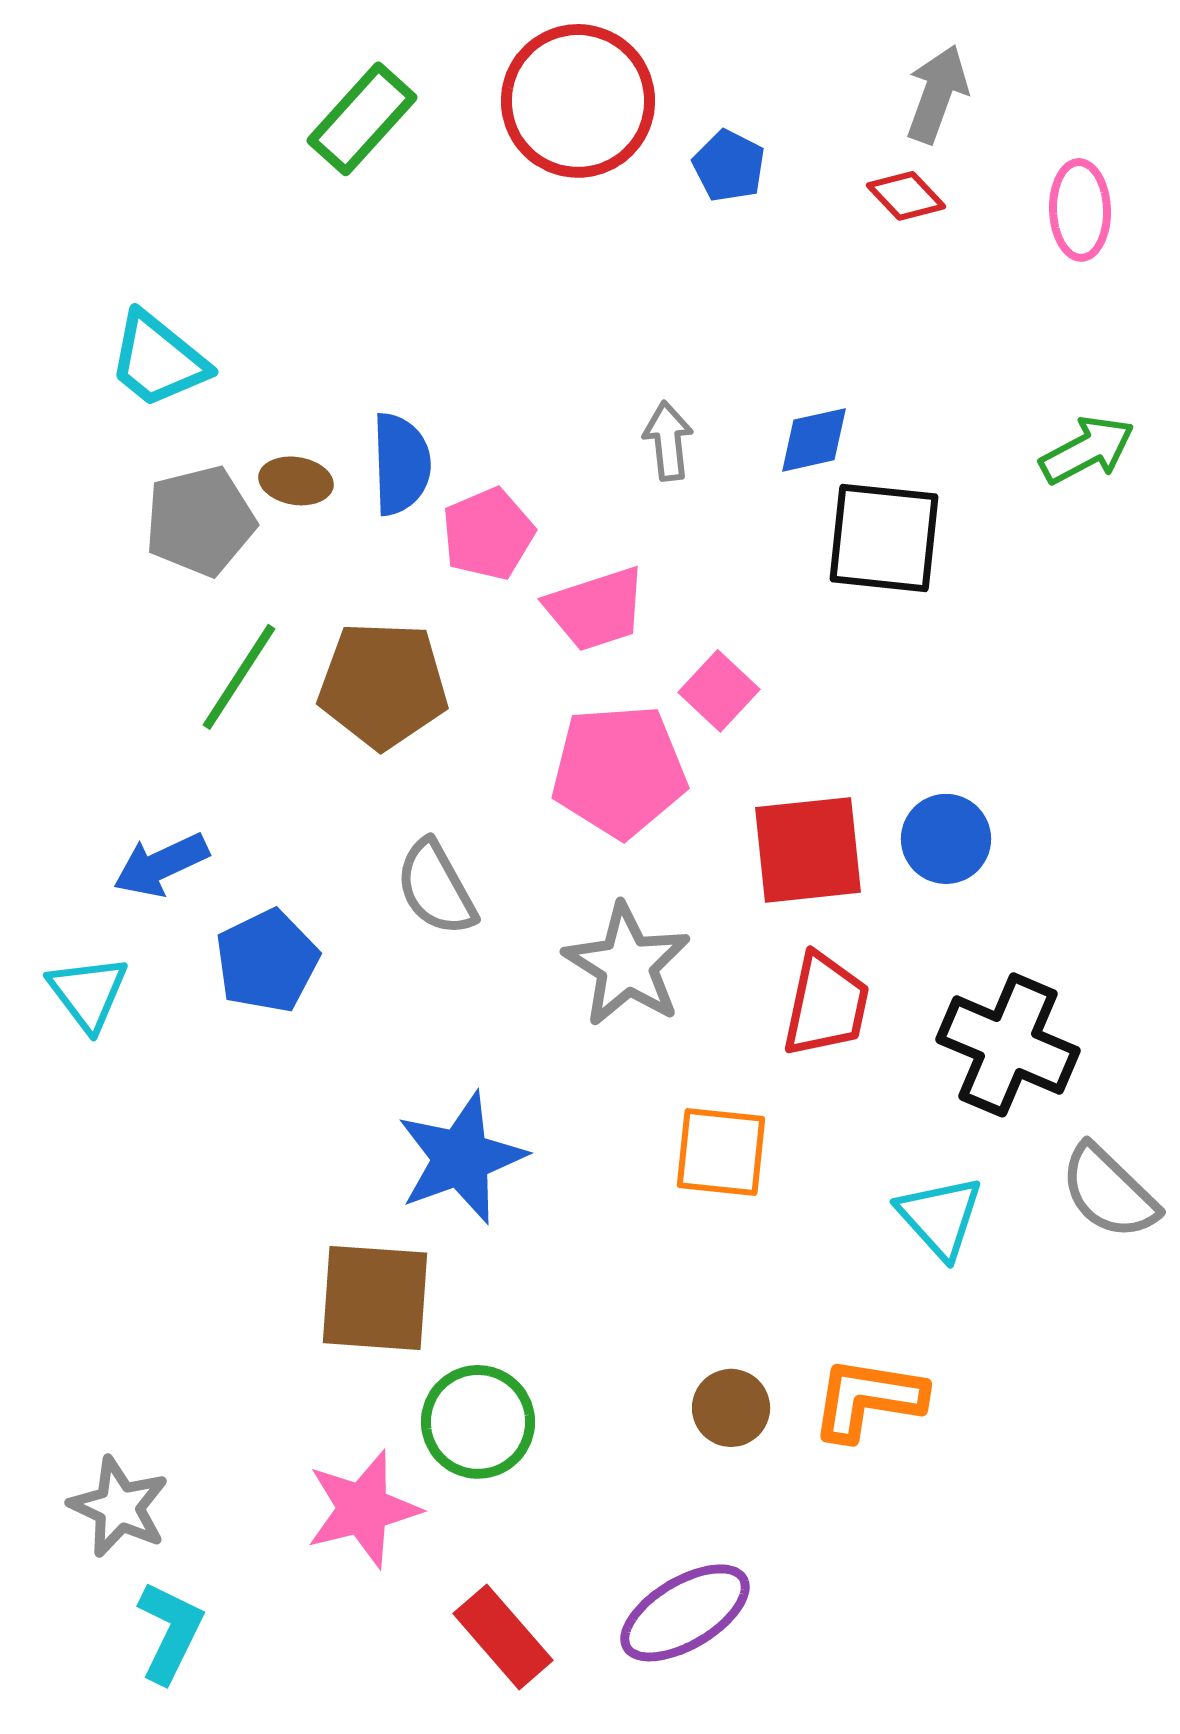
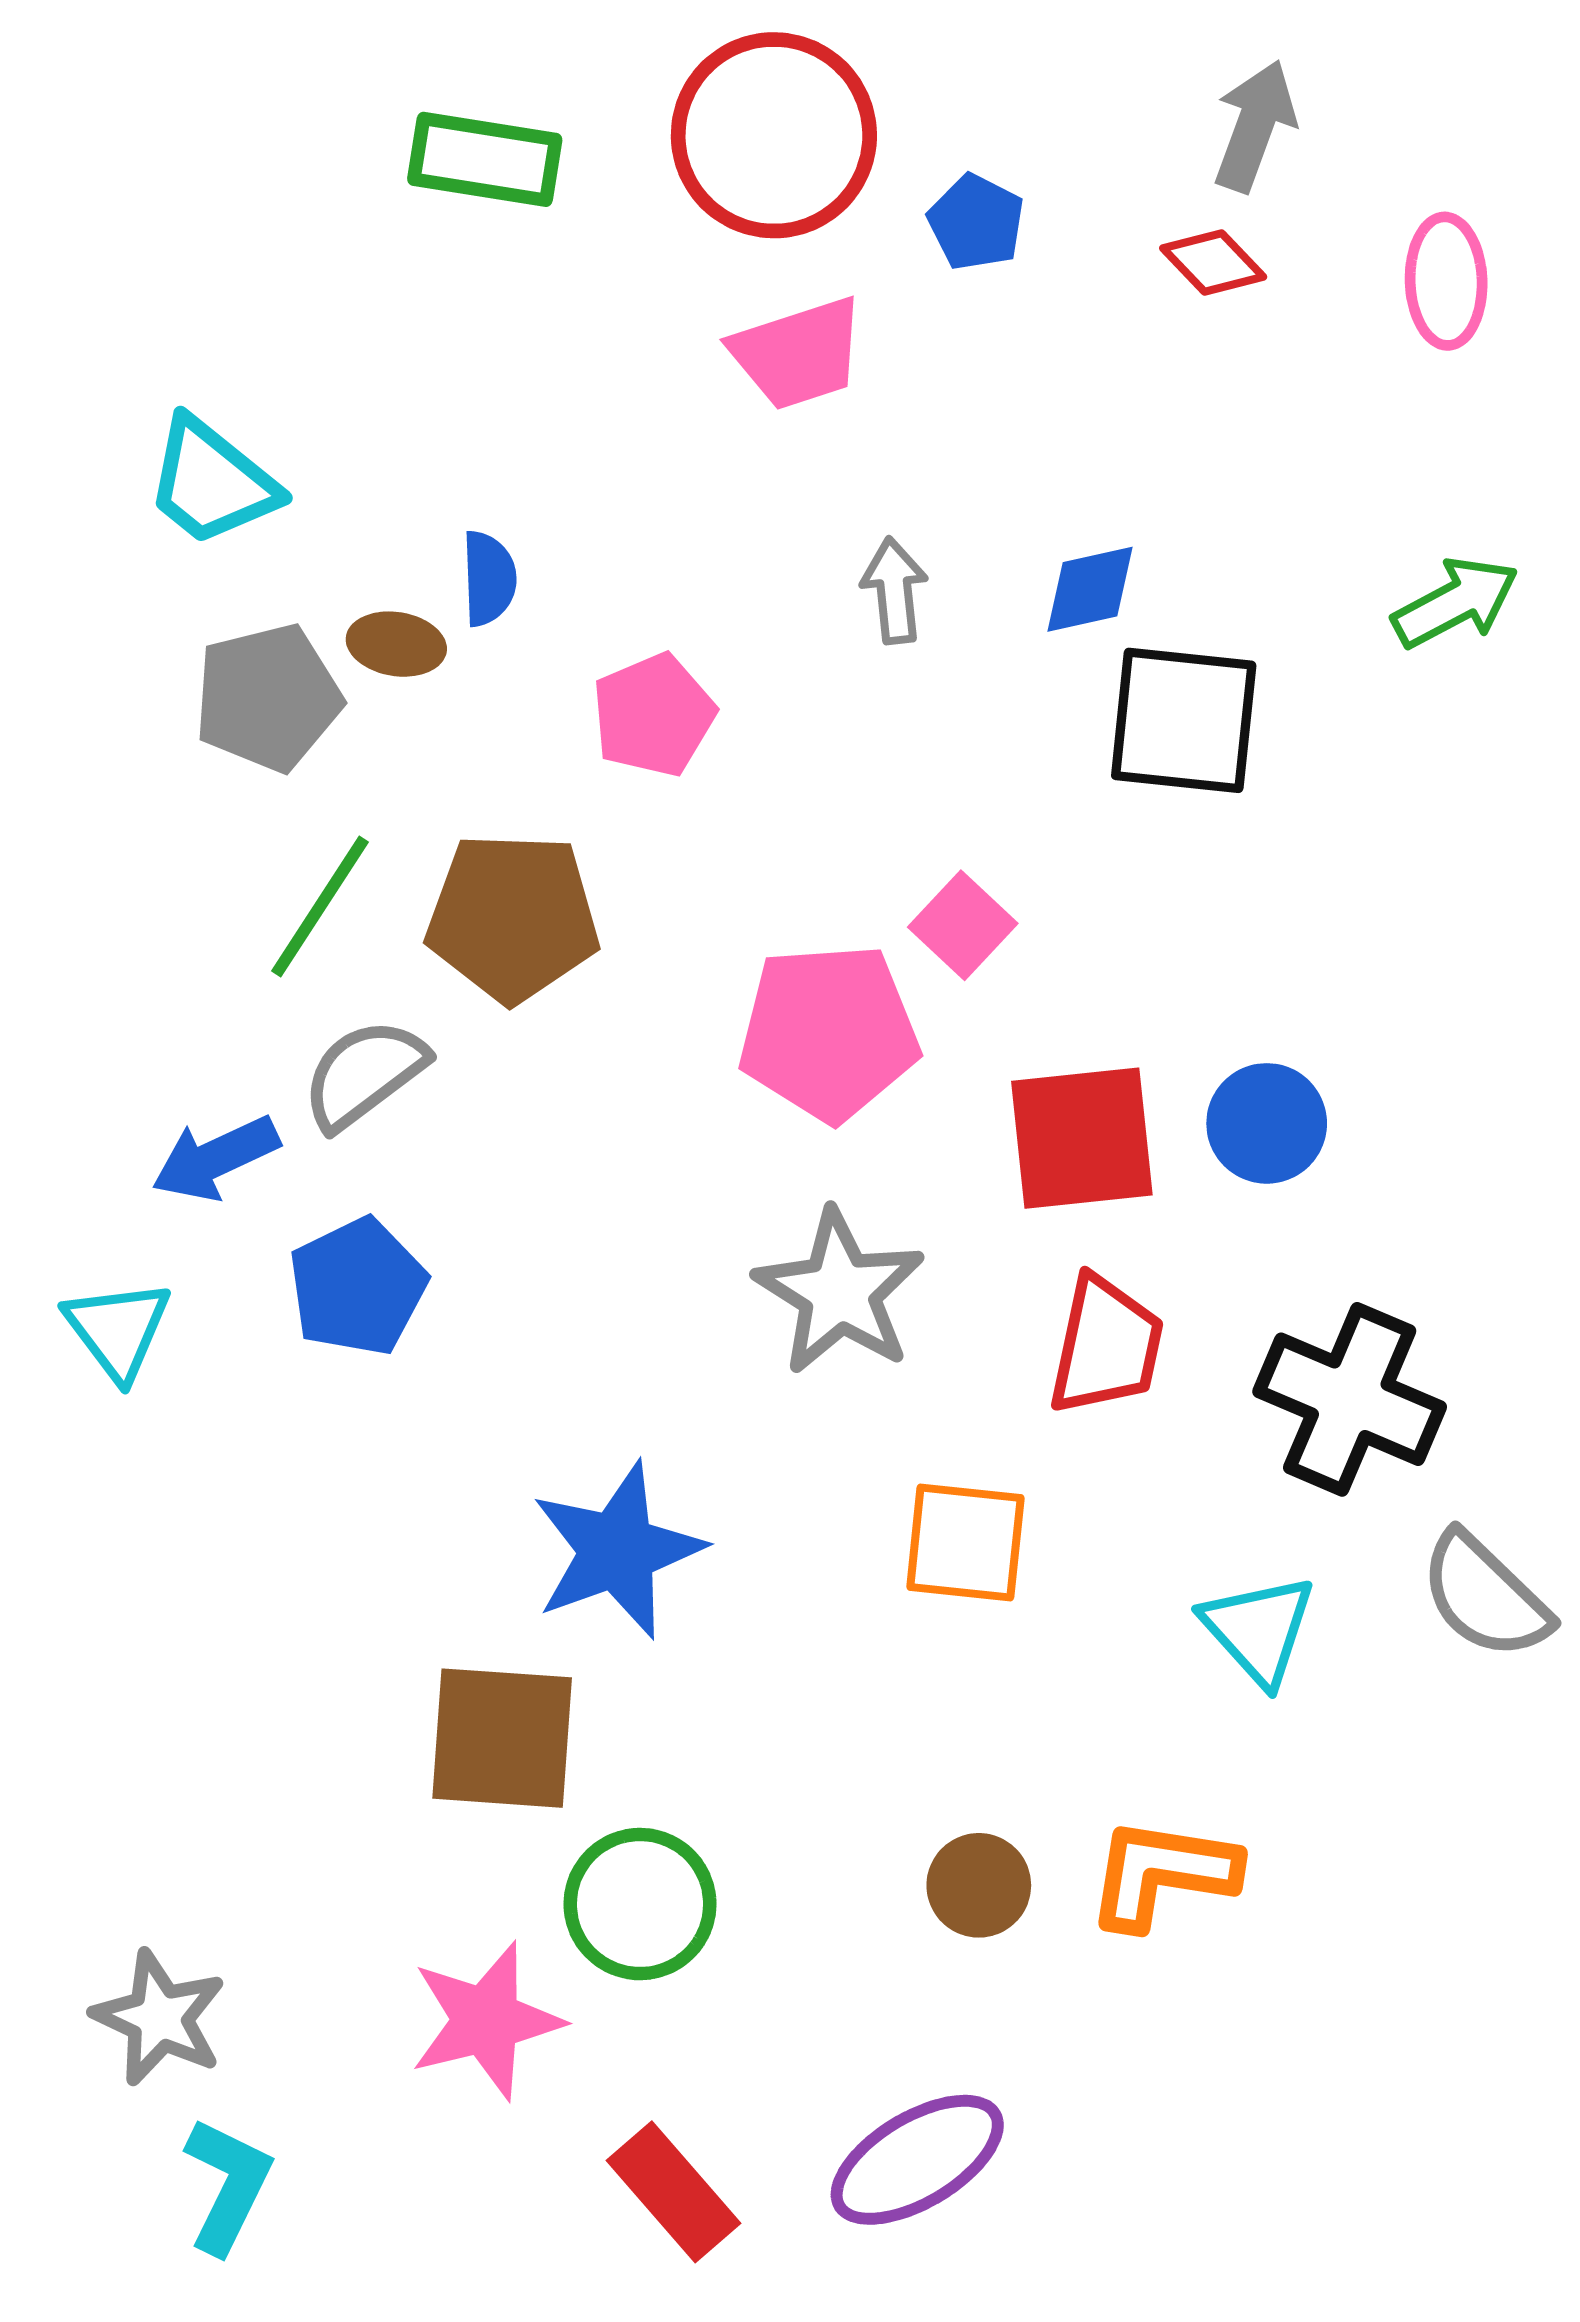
green rectangle: (362, 119) -> (485, 159), turned 57
blue semicircle: (401, 464) -> (489, 578), moved, size x0.7
pink trapezoid: (596, 609) -> (798, 354), moved
gray semicircle: (436, 888) -> (364, 1074), moved, turned 82

